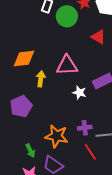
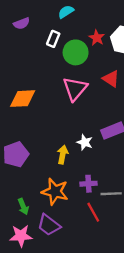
pink triangle: (67, 65) -> (75, 89), moved, turned -50
yellow arrow: (41, 79) -> (63, 155), moved

